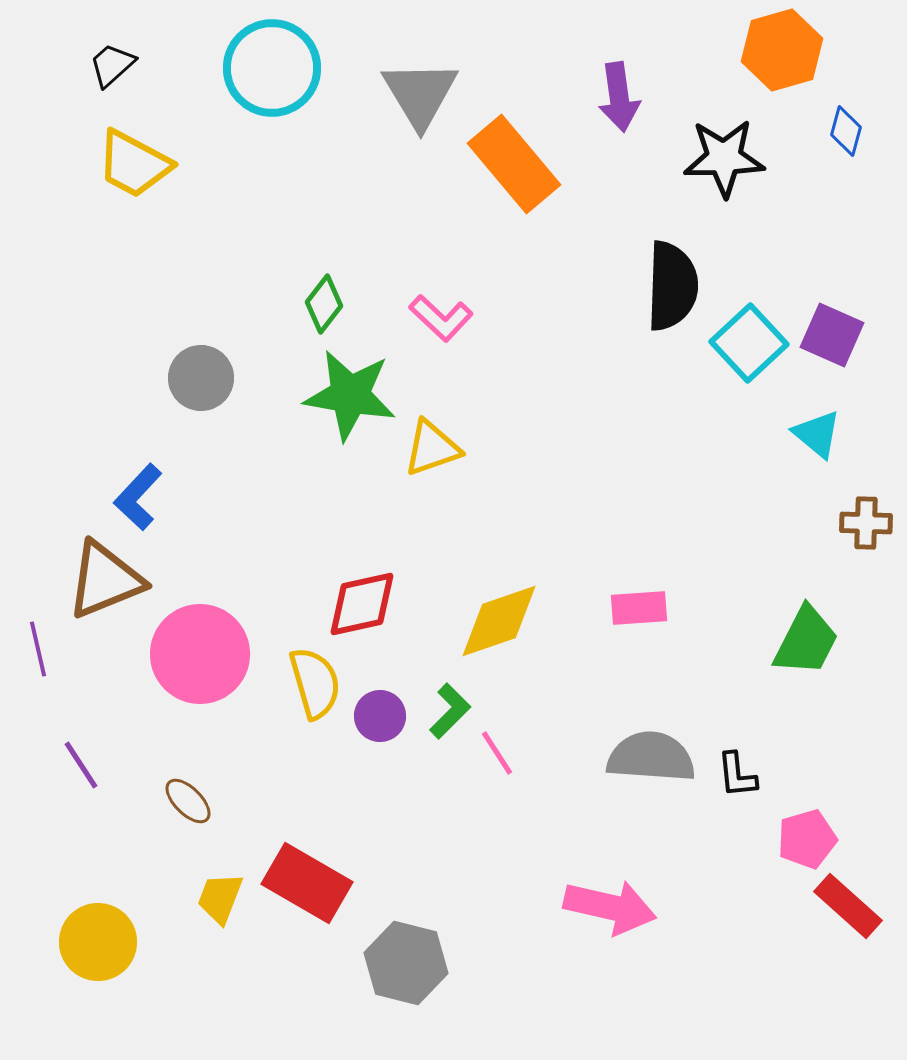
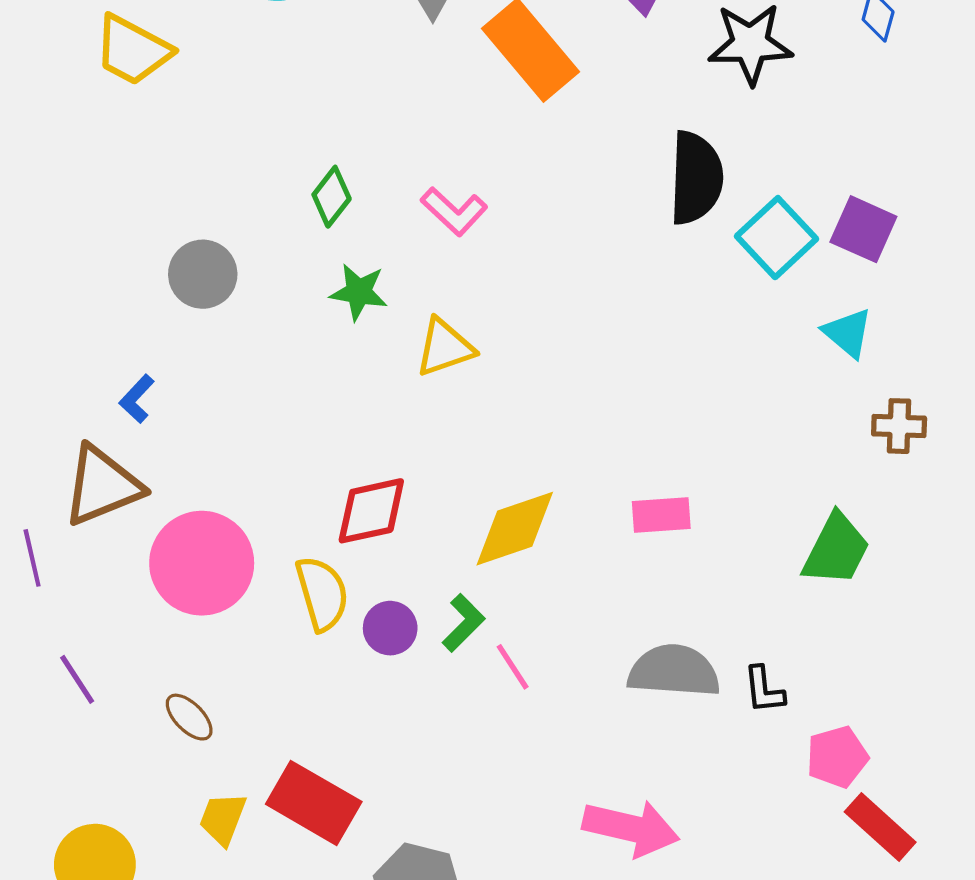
green star: (350, 395) -> (359, 292), size x0.6
blue L-shape: (138, 497) -> (137, 399), size x0.7

